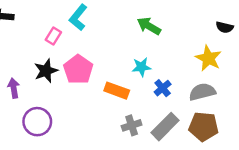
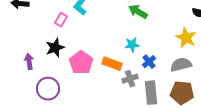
pink pentagon: (78, 69) -> (81, 63), moved
gray cross: (132, 125) -> (130, 79), moved
gray rectangle: (165, 127) -> (151, 93), turned -50

